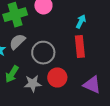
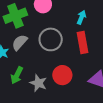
gray circle: (43, 53) -> (51, 39), moved
gray star: (33, 83) -> (38, 83), turned 30

